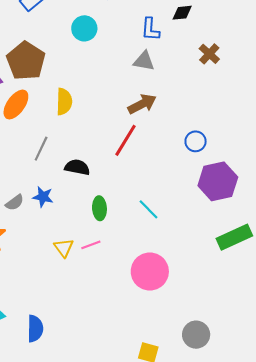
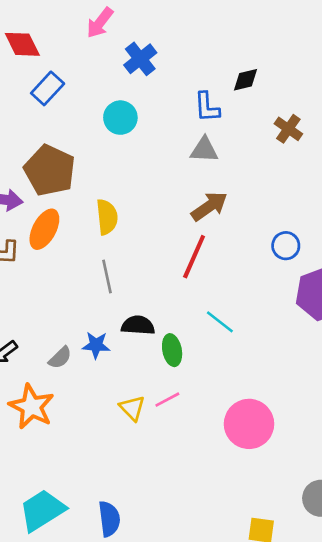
gray line: (41, 149) -> (107, 277), moved, turned -30
black semicircle: (77, 167) -> (138, 325), moved
cyan line: (148, 209) -> (220, 322), moved

